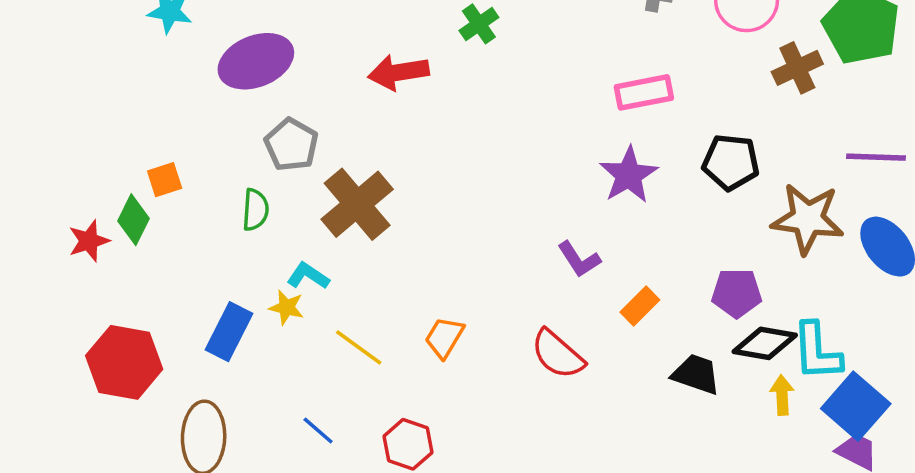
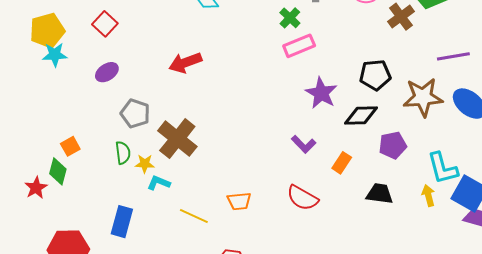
green cross: (479, 24) -> (290, 18), moved
purple ellipse: (256, 61) -> (107, 72), size x0.6
pink rectangle: (644, 92) -> (299, 46), moved
yellow star: (286, 307) -> (145, 164), moved
orange trapezoid: (444, 337) -> (239, 201), turned -115
black diamond: (765, 343) -> (361, 116), moved

